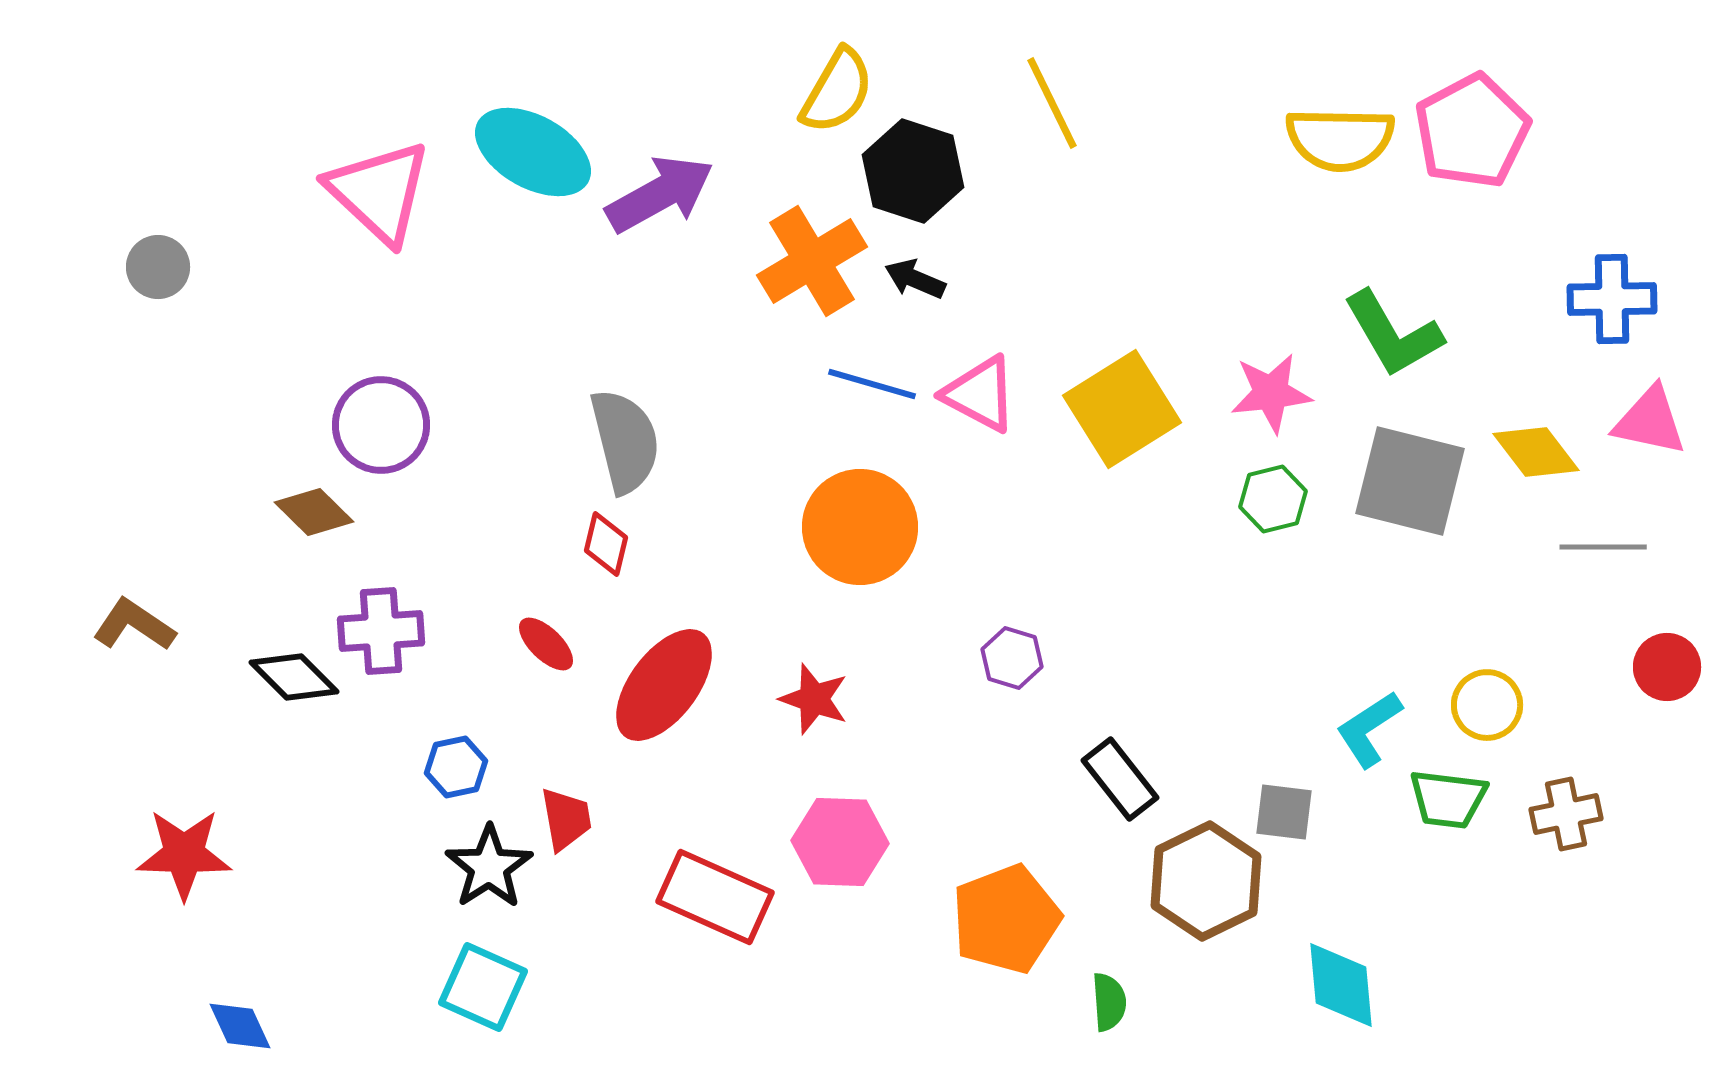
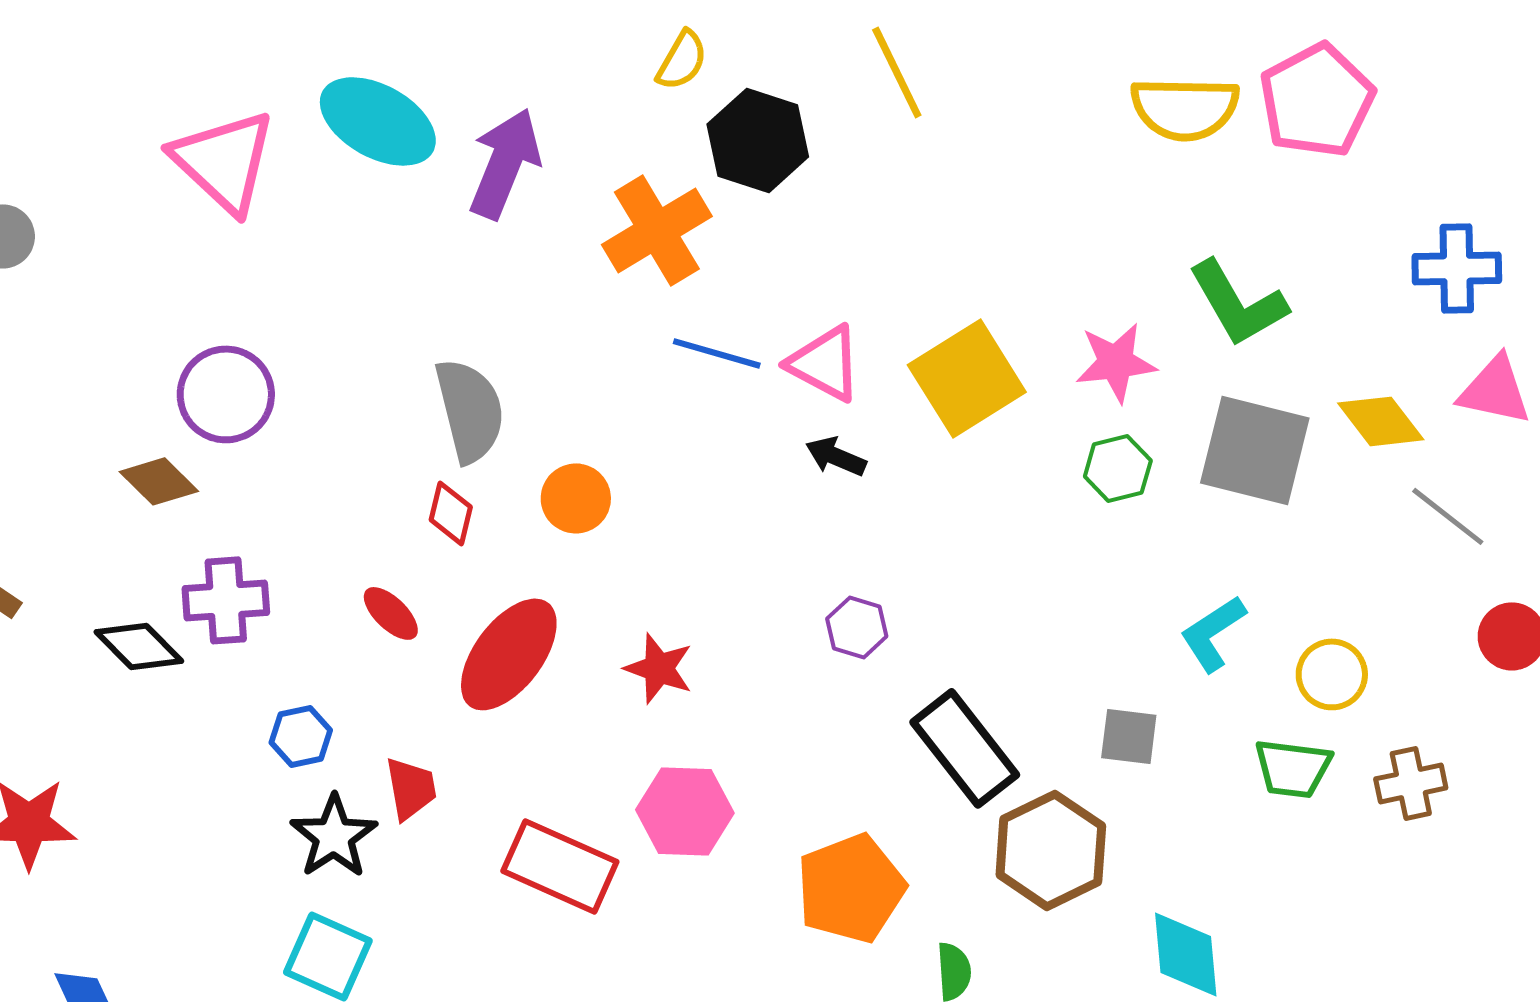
yellow semicircle: (837, 91) -> (682, 60), size x0.7
purple arrow: (660, 194) -> (505, 163), turned -39
black arrow: (915, 279) -> (836, 456), moved
orange circle: (860, 527) -> (576, 498), moved, size x0.6
gray line: (1603, 547) -> (1448, 516), turned 38
cyan L-shape: (1369, 729) -> (1213, 633), moved
black rectangle: (1120, 779) -> (965, 748), size x1.4
gray square: (1284, 812) -> (1129, 736), moved

